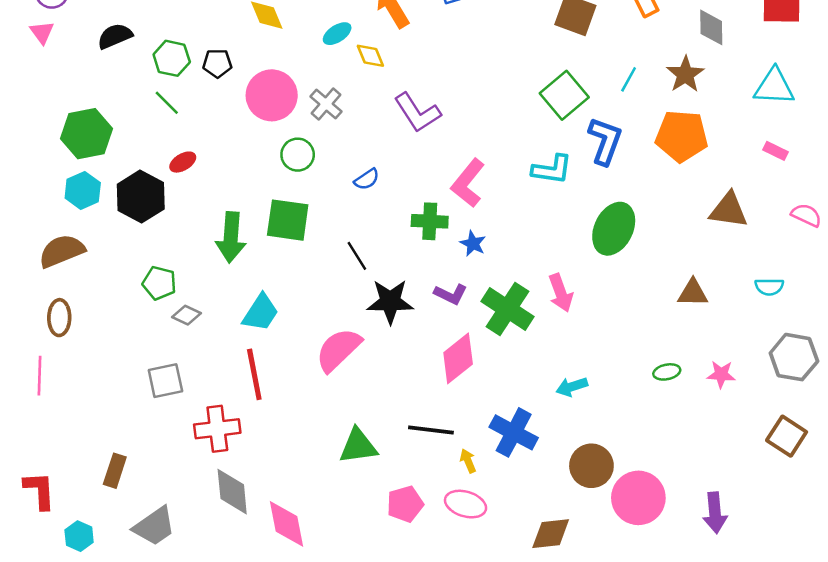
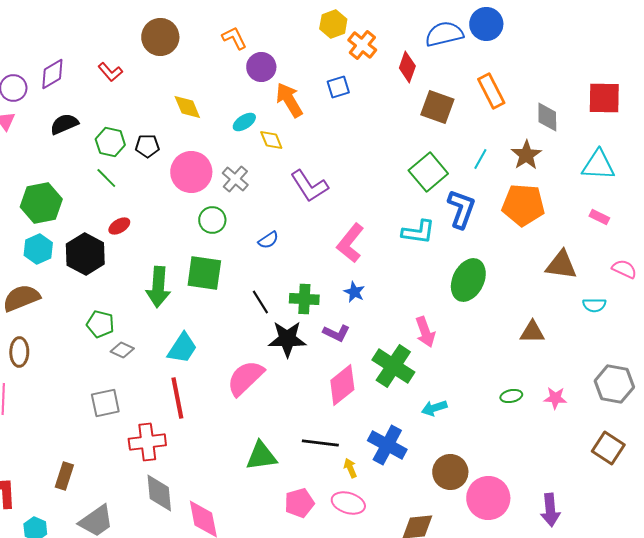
green cross: (430, 221) -> (304, 299), moved
cyan semicircle: (769, 287) -> (594, 305), moved
green cross: (507, 309) -> (393, 366), moved

